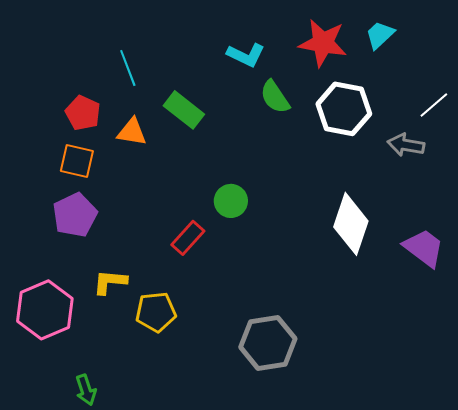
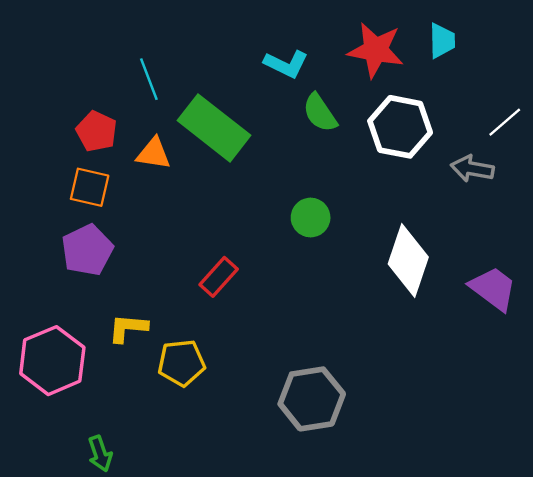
cyan trapezoid: (380, 35) -> (442, 41), turned 132
green rectangle: (184, 110) -> (214, 128), size x1.5
green circle: (231, 201) -> (311, 217), moved

